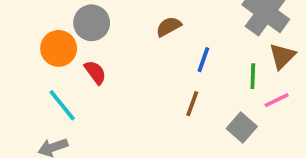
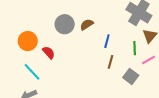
gray circle: (92, 23) -> (65, 24), moved
brown line: (192, 104) -> (111, 62), moved

